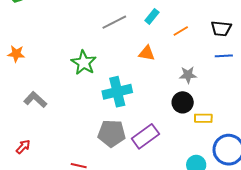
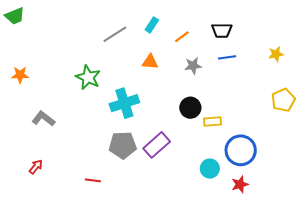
gray star: (188, 75) -> (193, 66), moved

